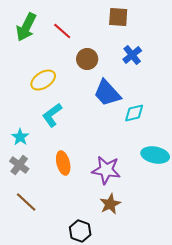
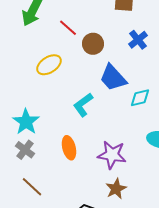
red line: (62, 31) -> (68, 28), moved
cyan L-shape: (52, 115) -> (83, 105), moved
cyan star: (20, 137) -> (26, 122), size x1.5

